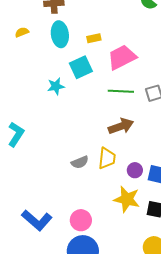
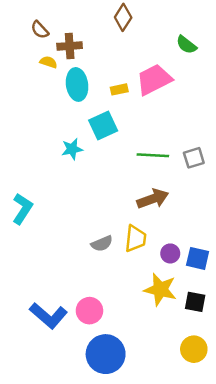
yellow semicircle: (22, 32) -> (48, 62), moved, turned 40
pink trapezoid: (122, 57) -> (154, 80), moved
pink circle: (81, 220) -> (89, 311), moved

